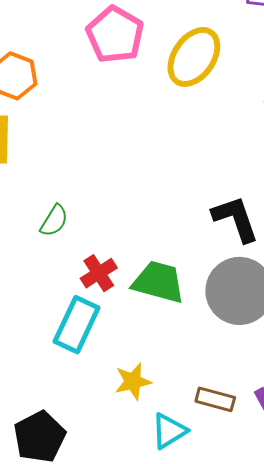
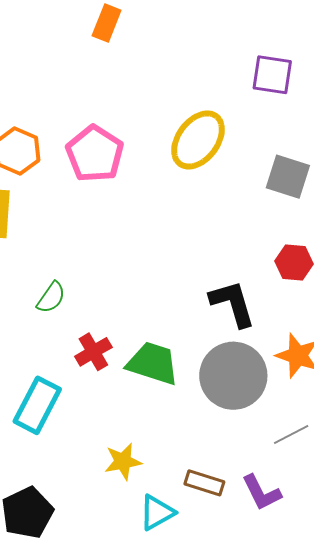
pink pentagon: (115, 35) -> (95, 154), moved
cyan rectangle: (77, 325) -> (37, 405), moved

